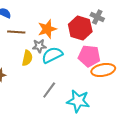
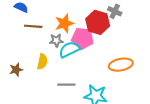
pink pentagon: (89, 56) -> (83, 38), moved
yellow semicircle: (27, 58) -> (42, 62), moved
gray line: (49, 90) -> (66, 85), turned 54

